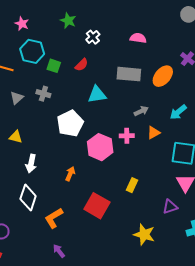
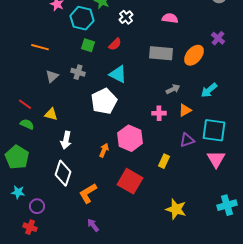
cyan hexagon: (32, 51) -> (82, 18), moved
cyan triangle: (97, 95) -> (118, 74), moved, turned 36
pink hexagon: (100, 147) -> (130, 138), moved
purple triangle: (170, 207) -> (187, 140), moved

